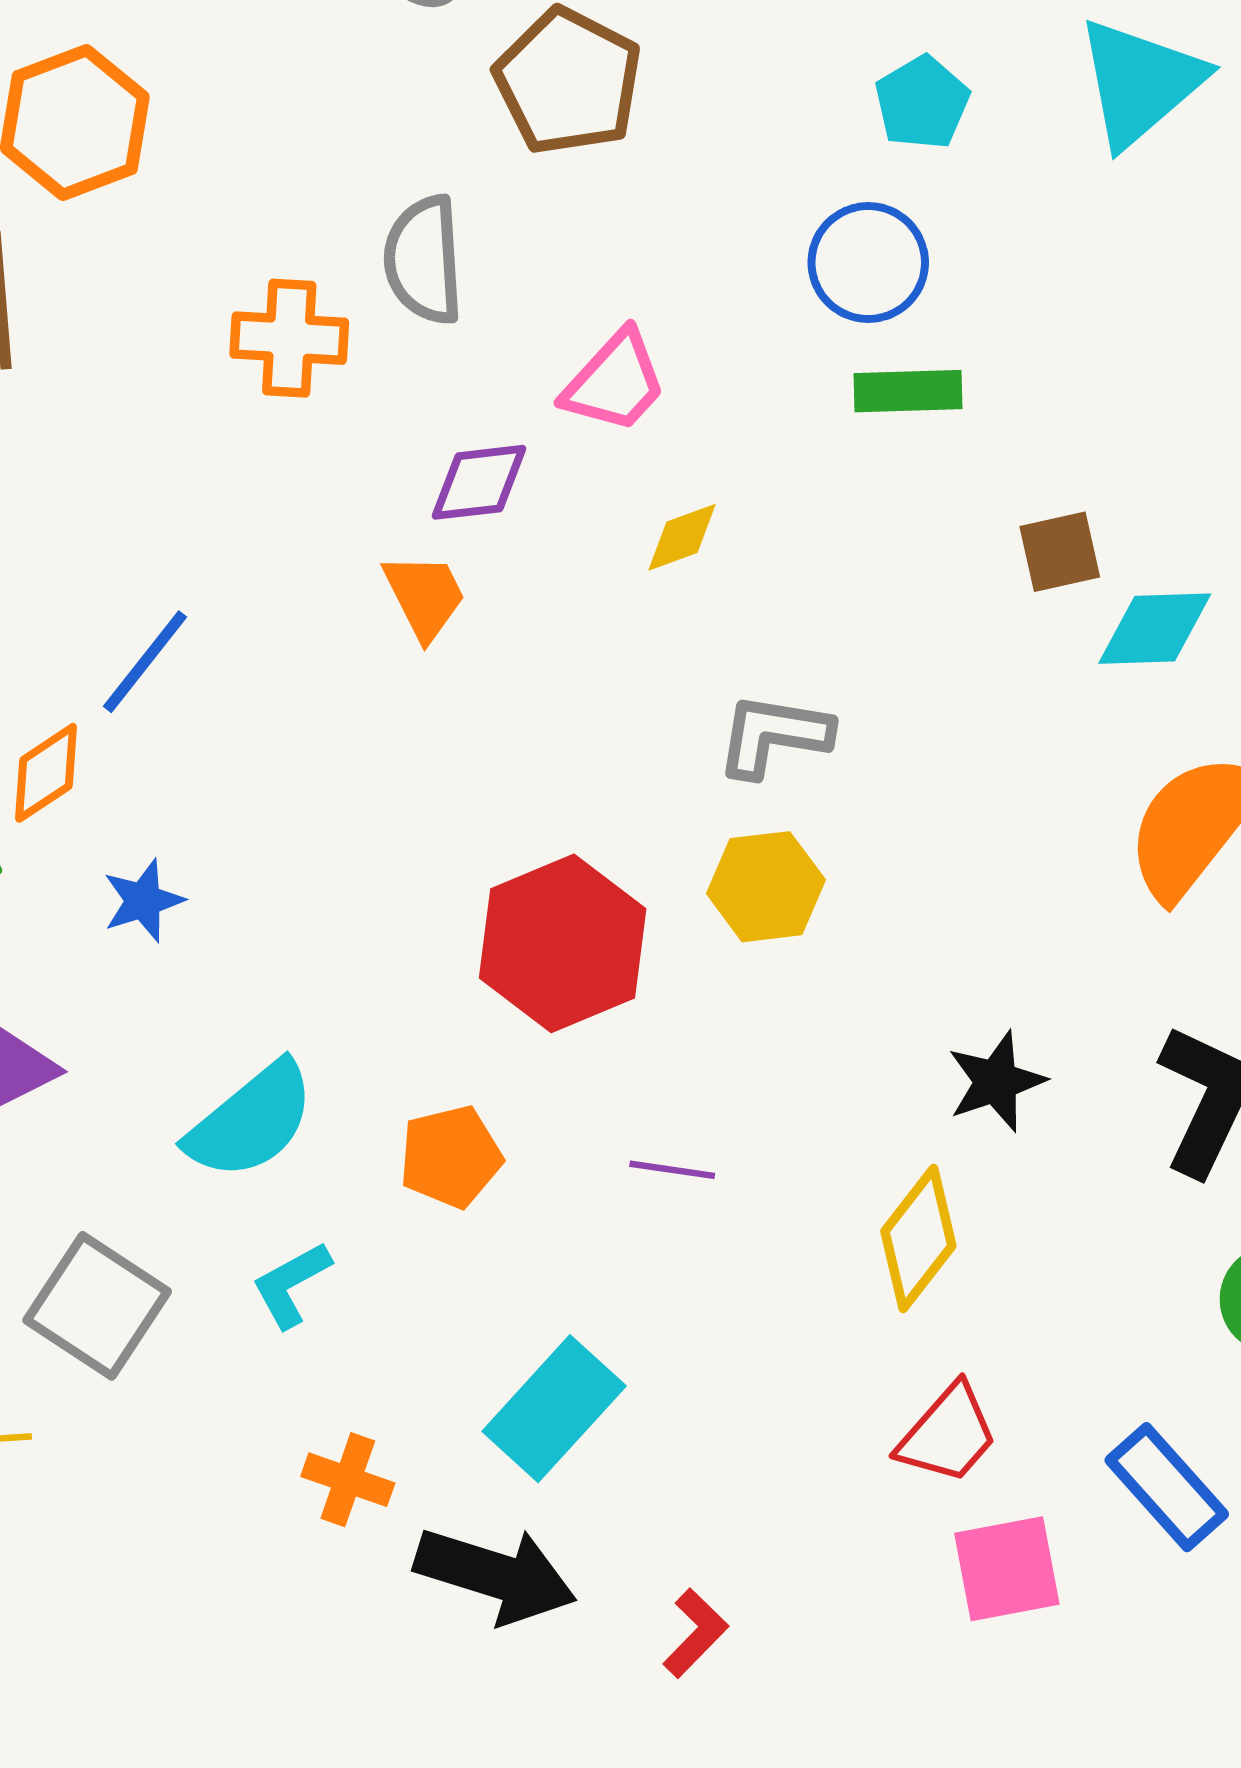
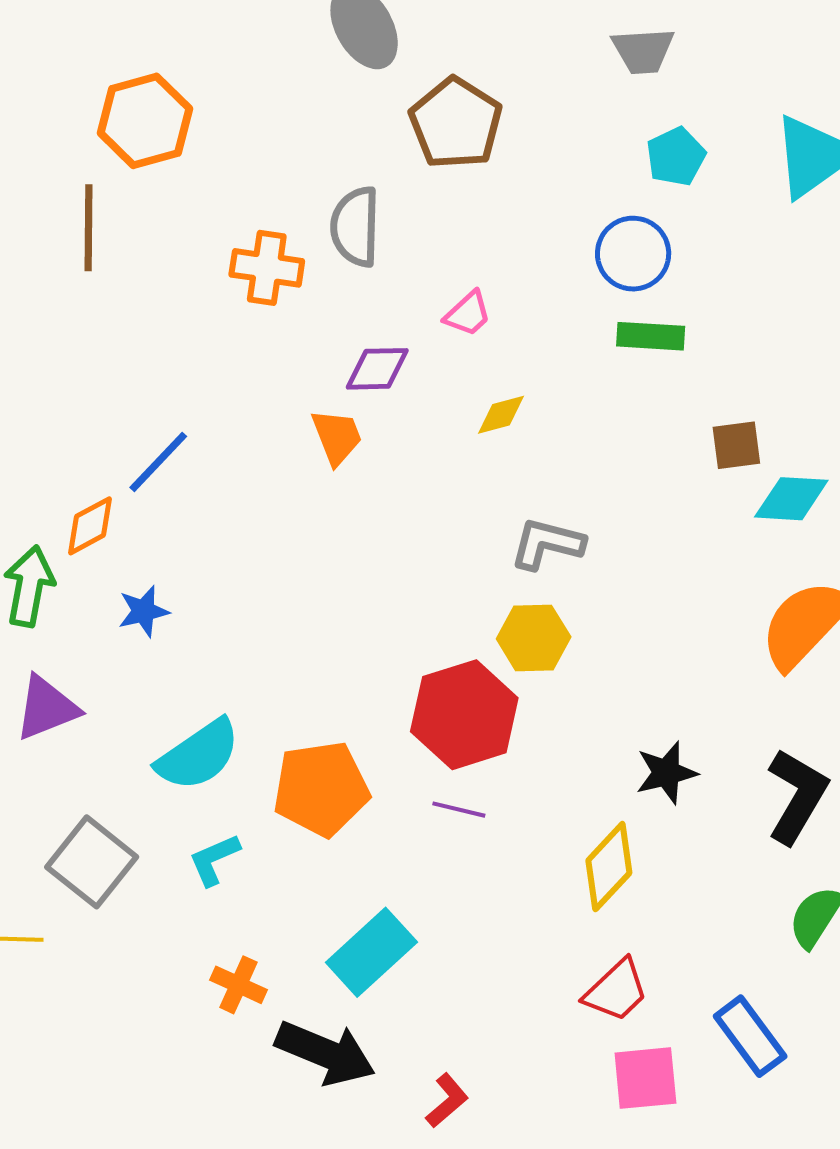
pink trapezoid: (615, 382) -> (468, 314), size x0.7
red hexagon: (563, 943) -> (464, 715), moved
orange pentagon: (451, 1157) -> (321, 789), size x1.5

